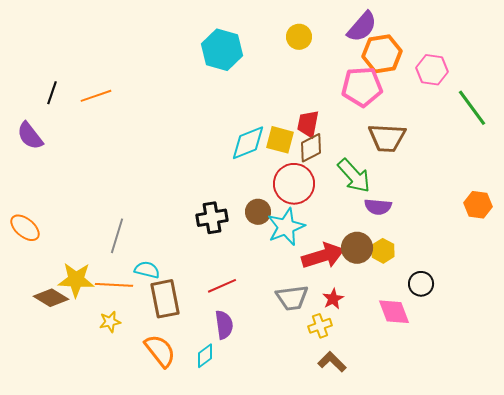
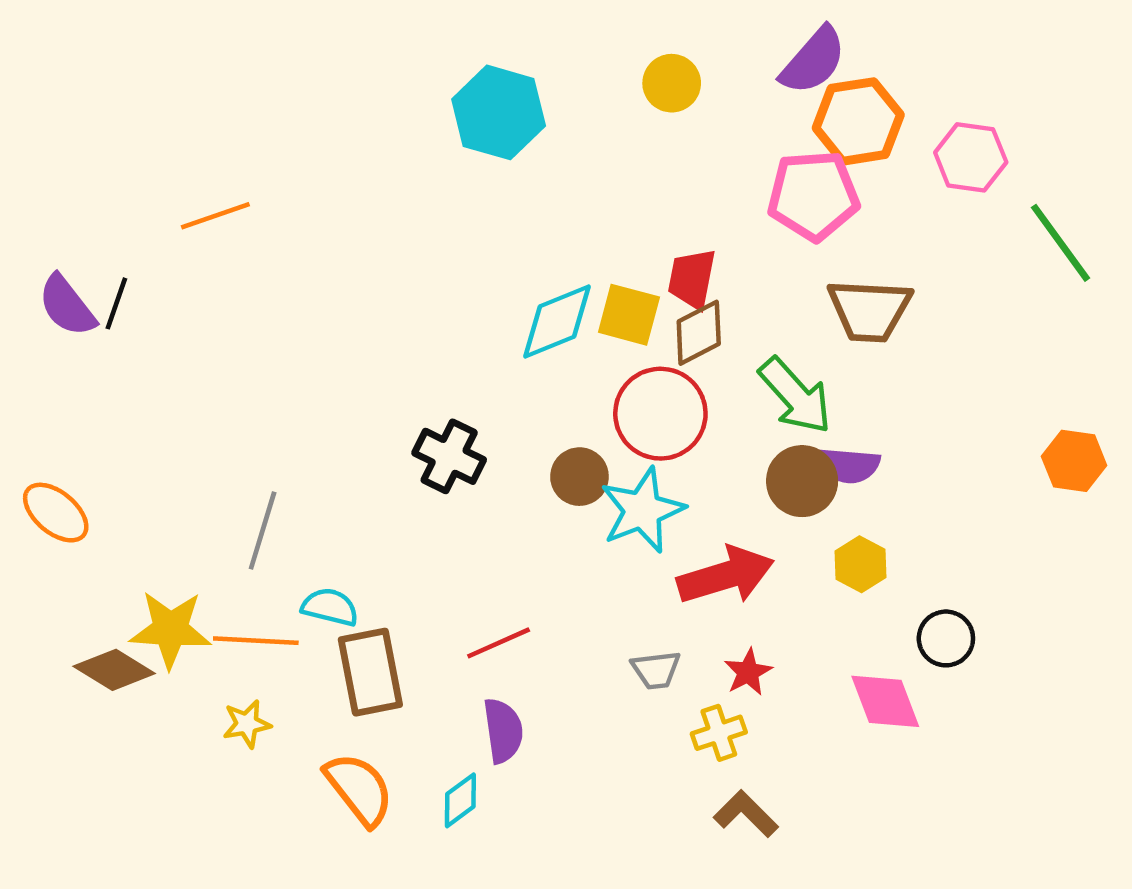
black line: (52, 93) -> (116, 303), moved
black cross: (212, 218) -> (449, 456), moved, turned 36
brown circle: (357, 248) -> (802, 481), moved
gray trapezoid: (292, 298) -> (656, 670), size x0.7

